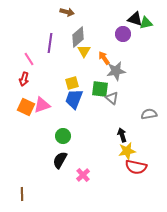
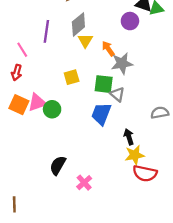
blue trapezoid: (74, 99) -> (101, 114), moved
green circle: (63, 136) -> (52, 109), moved

